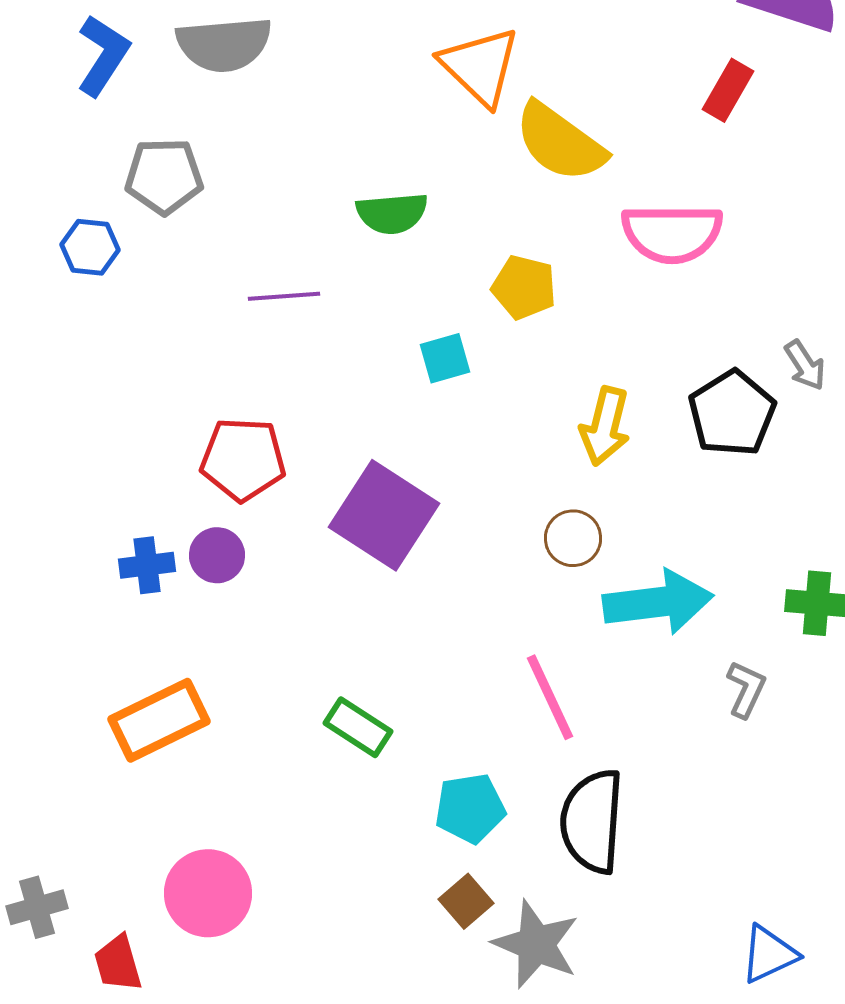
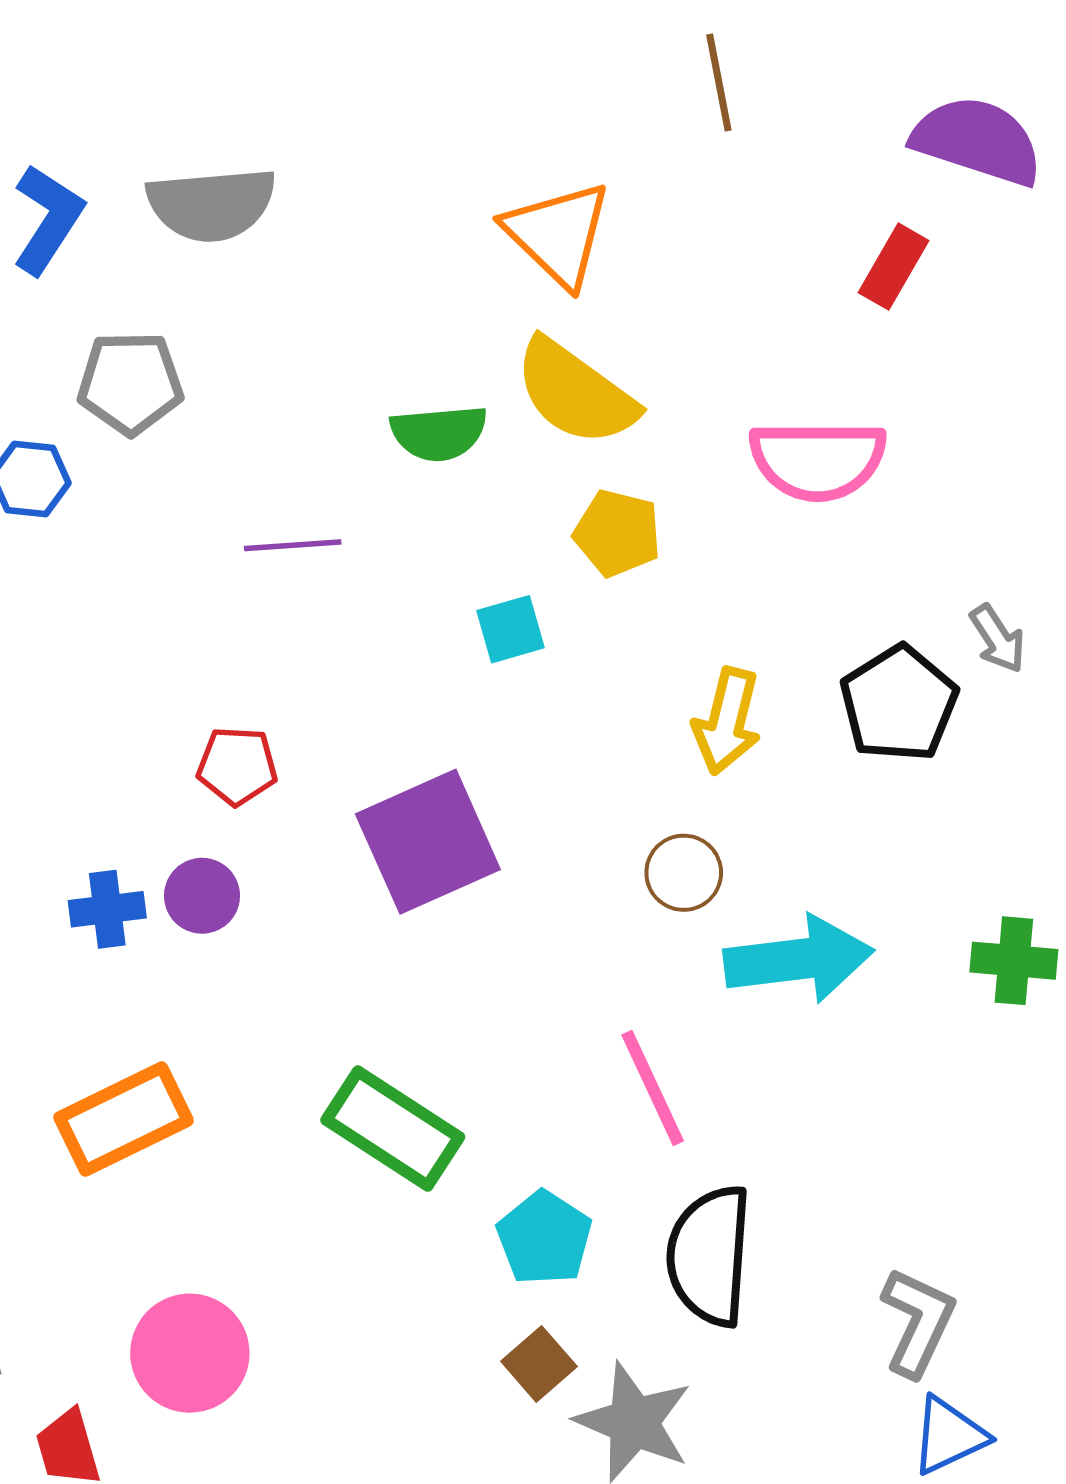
yellow semicircle: (560, 142) -> (575, 392), moved
red pentagon: (243, 459) -> (237, 766), size x0.7
purple square: (384, 515) -> (428, 842), turned 33
gray L-shape: (746, 689) -> (918, 1322), moved, size x1.4
green rectangle: (358, 727) -> (393, 1128), size x1.5
cyan pentagon: (470, 808) -> (544, 1238), turned -30

